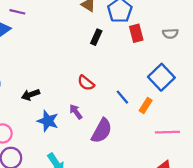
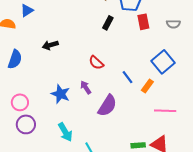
black arrow: (30, 95) -> (50, 45), moved

